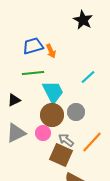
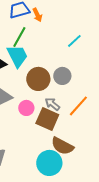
green line: (33, 73) -> (19, 37), turned -55
cyan trapezoid: (53, 92) -> (17, 56), moved
pink circle: (43, 133) -> (26, 108), moved

